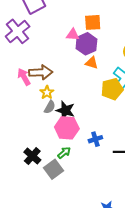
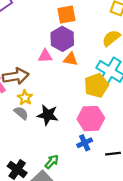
pink triangle: (73, 35) -> (45, 56), moved
gray semicircle: (50, 107) -> (21, 113), moved, turned -72
pink hexagon: (67, 128) -> (91, 119), moved

